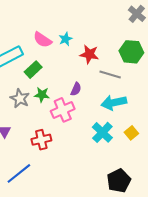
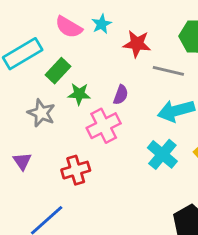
green star: (42, 95) -> (79, 94), moved

